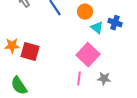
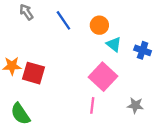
blue cross: (115, 23) -> (143, 50), moved
gray star: (104, 79) -> (135, 105), moved

